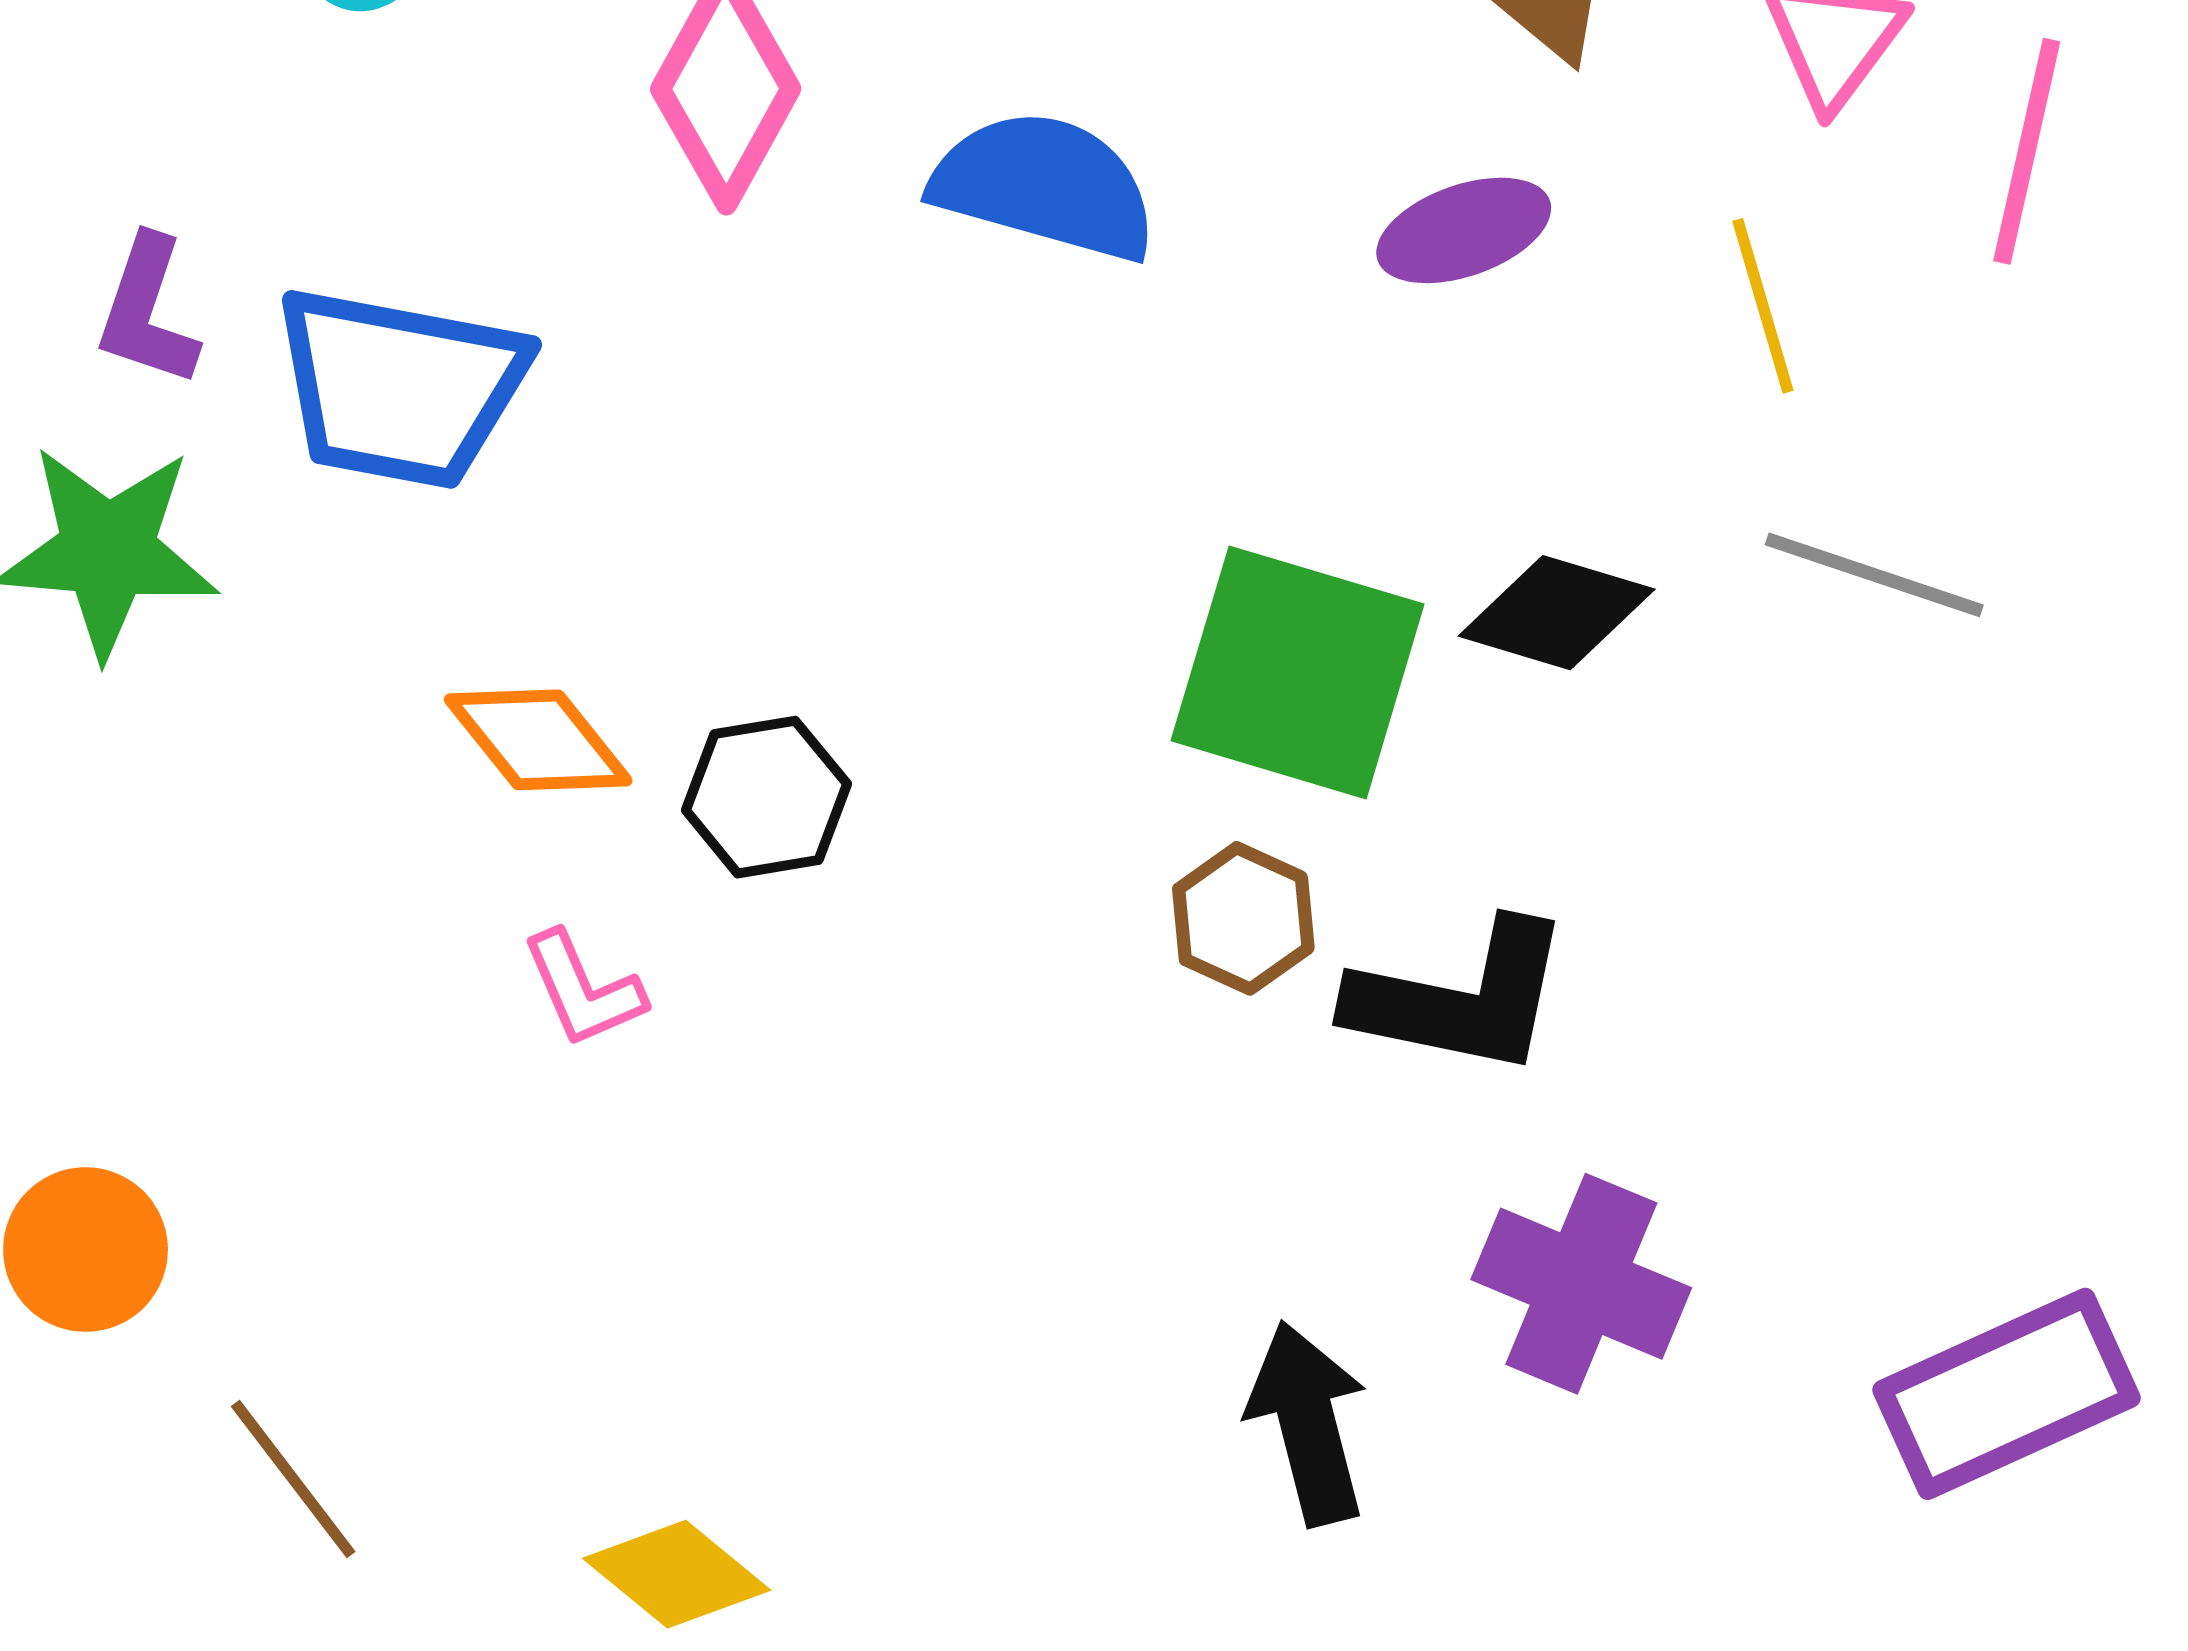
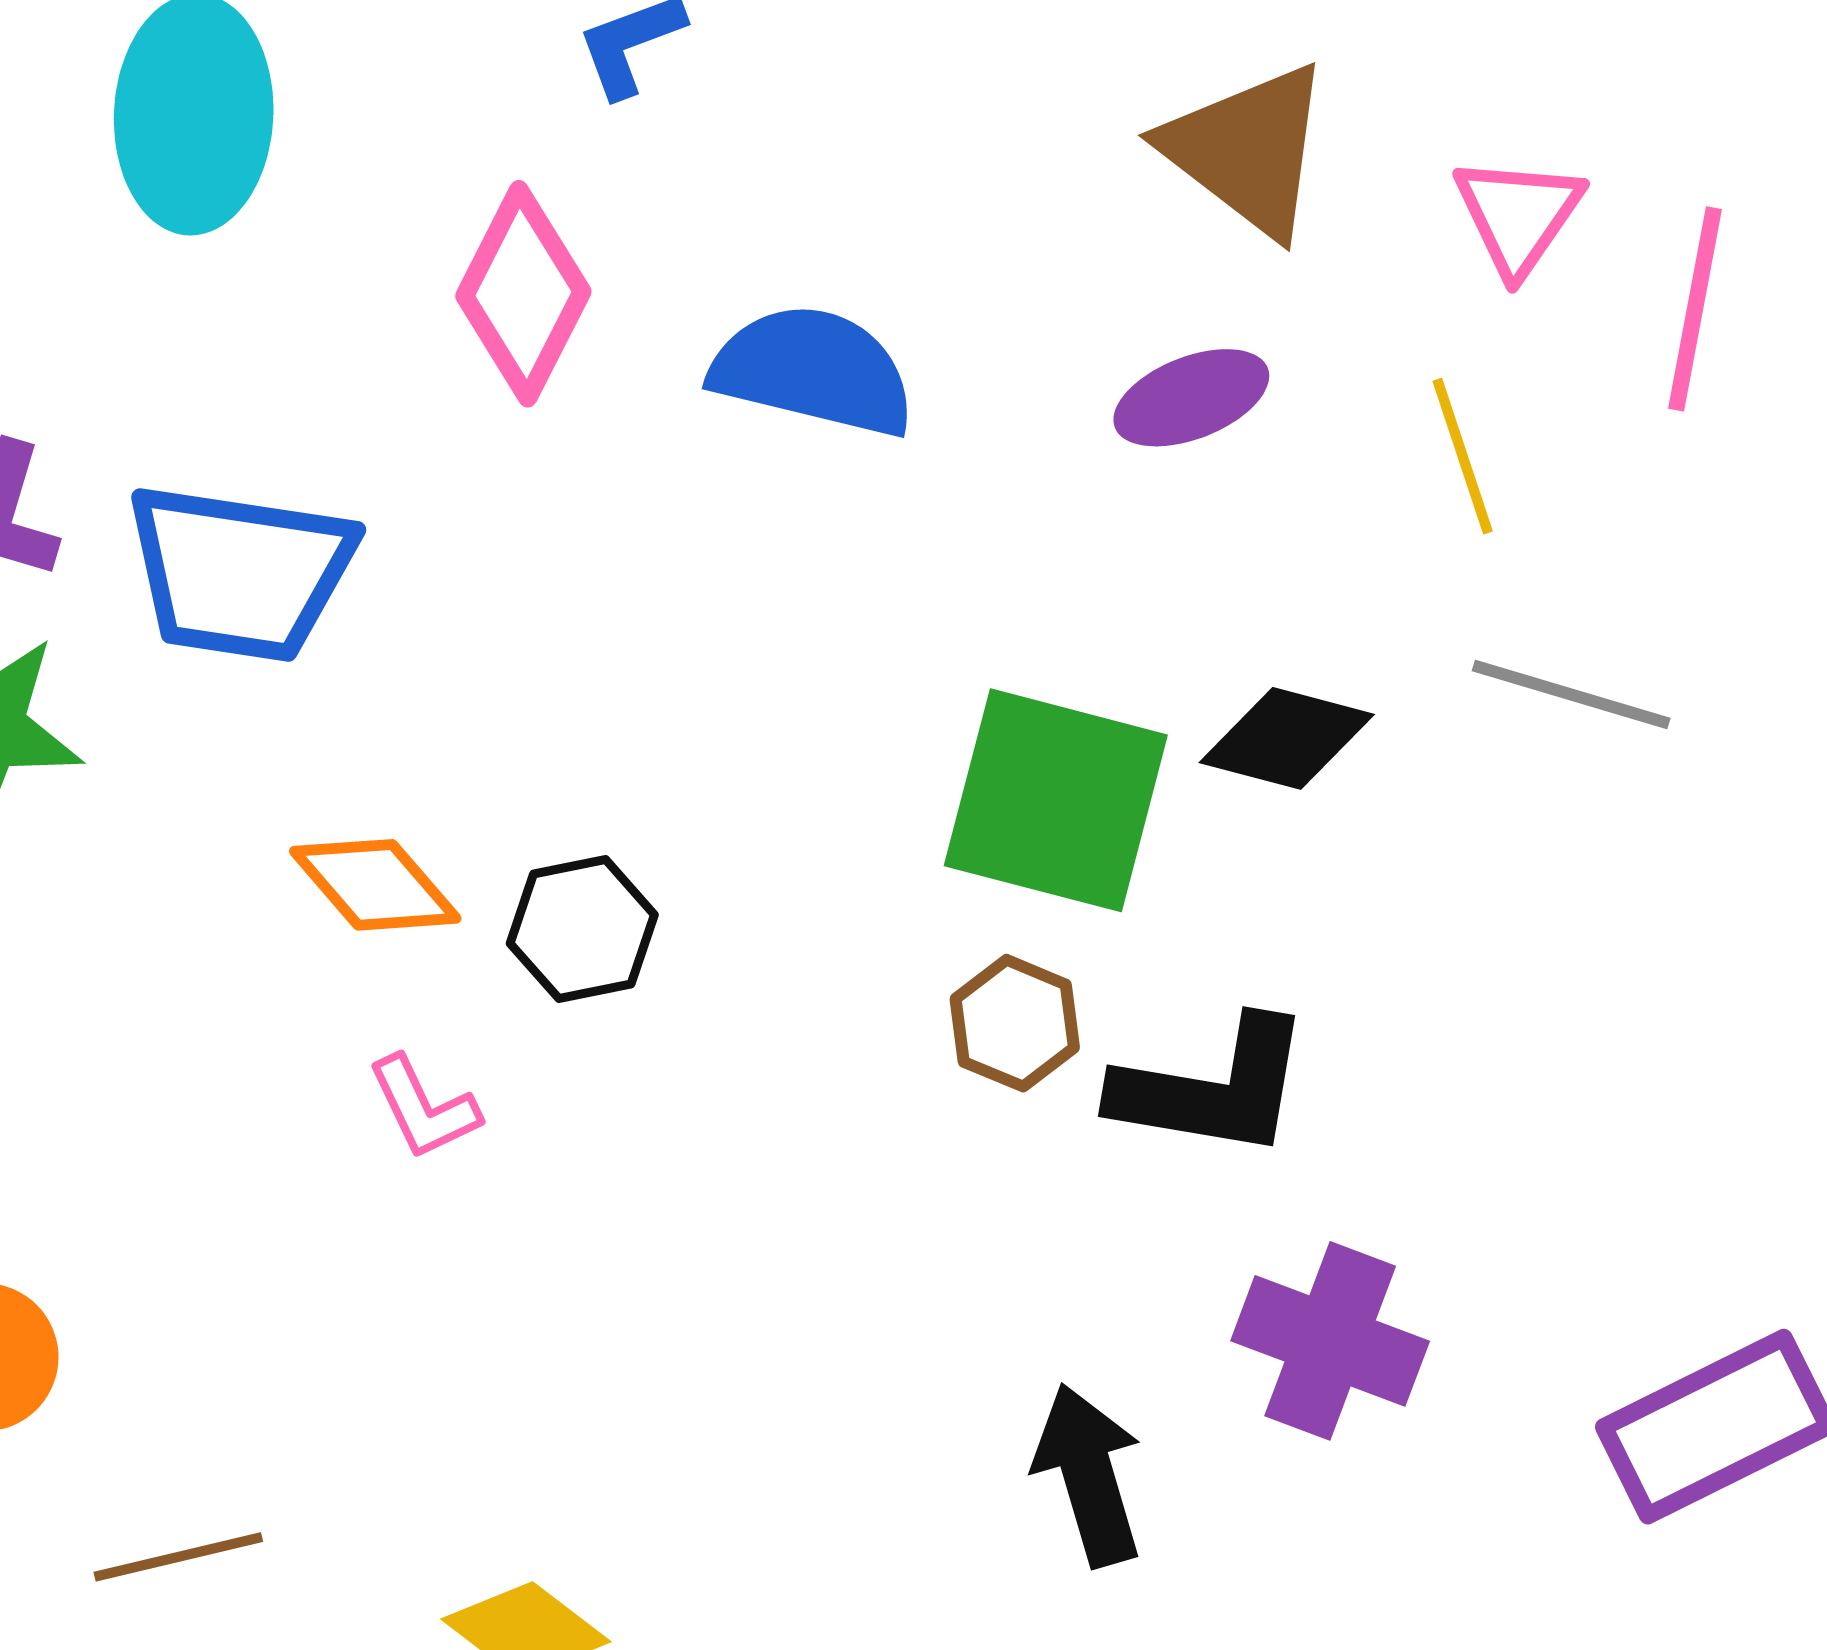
brown line: (293, 1479) -> (178, 1557), turned -64

